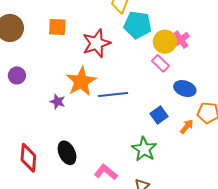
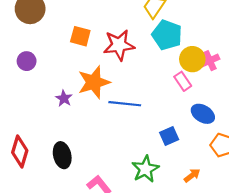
orange square: (57, 27) -> (80, 36), moved
orange arrow: (187, 127) -> (192, 175), moved

